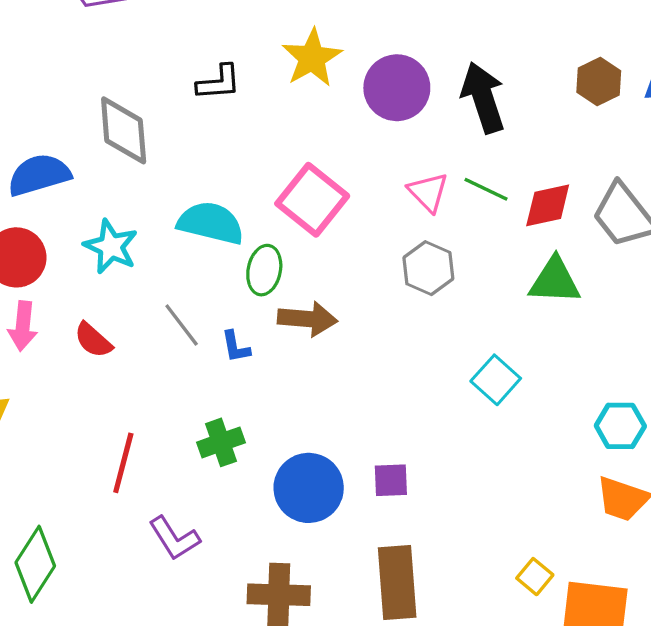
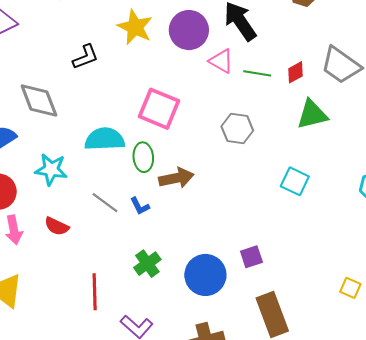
pink triangle: (428, 192) -> (221, 61), moved
red diamond: (548, 205) -> (295, 72), size x0.7

